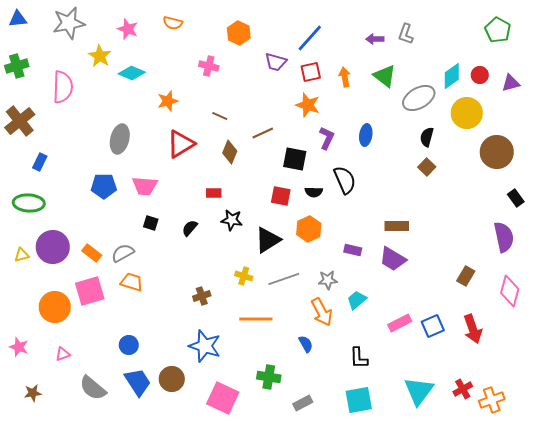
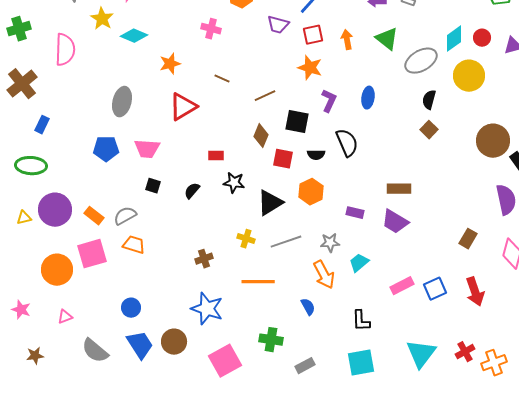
brown diamond: (230, 152) -> (261, 136), moved
brown circle: (497, 152) -> (493, 141), moved
pink square: (223, 398) -> (225, 361), turned 36

